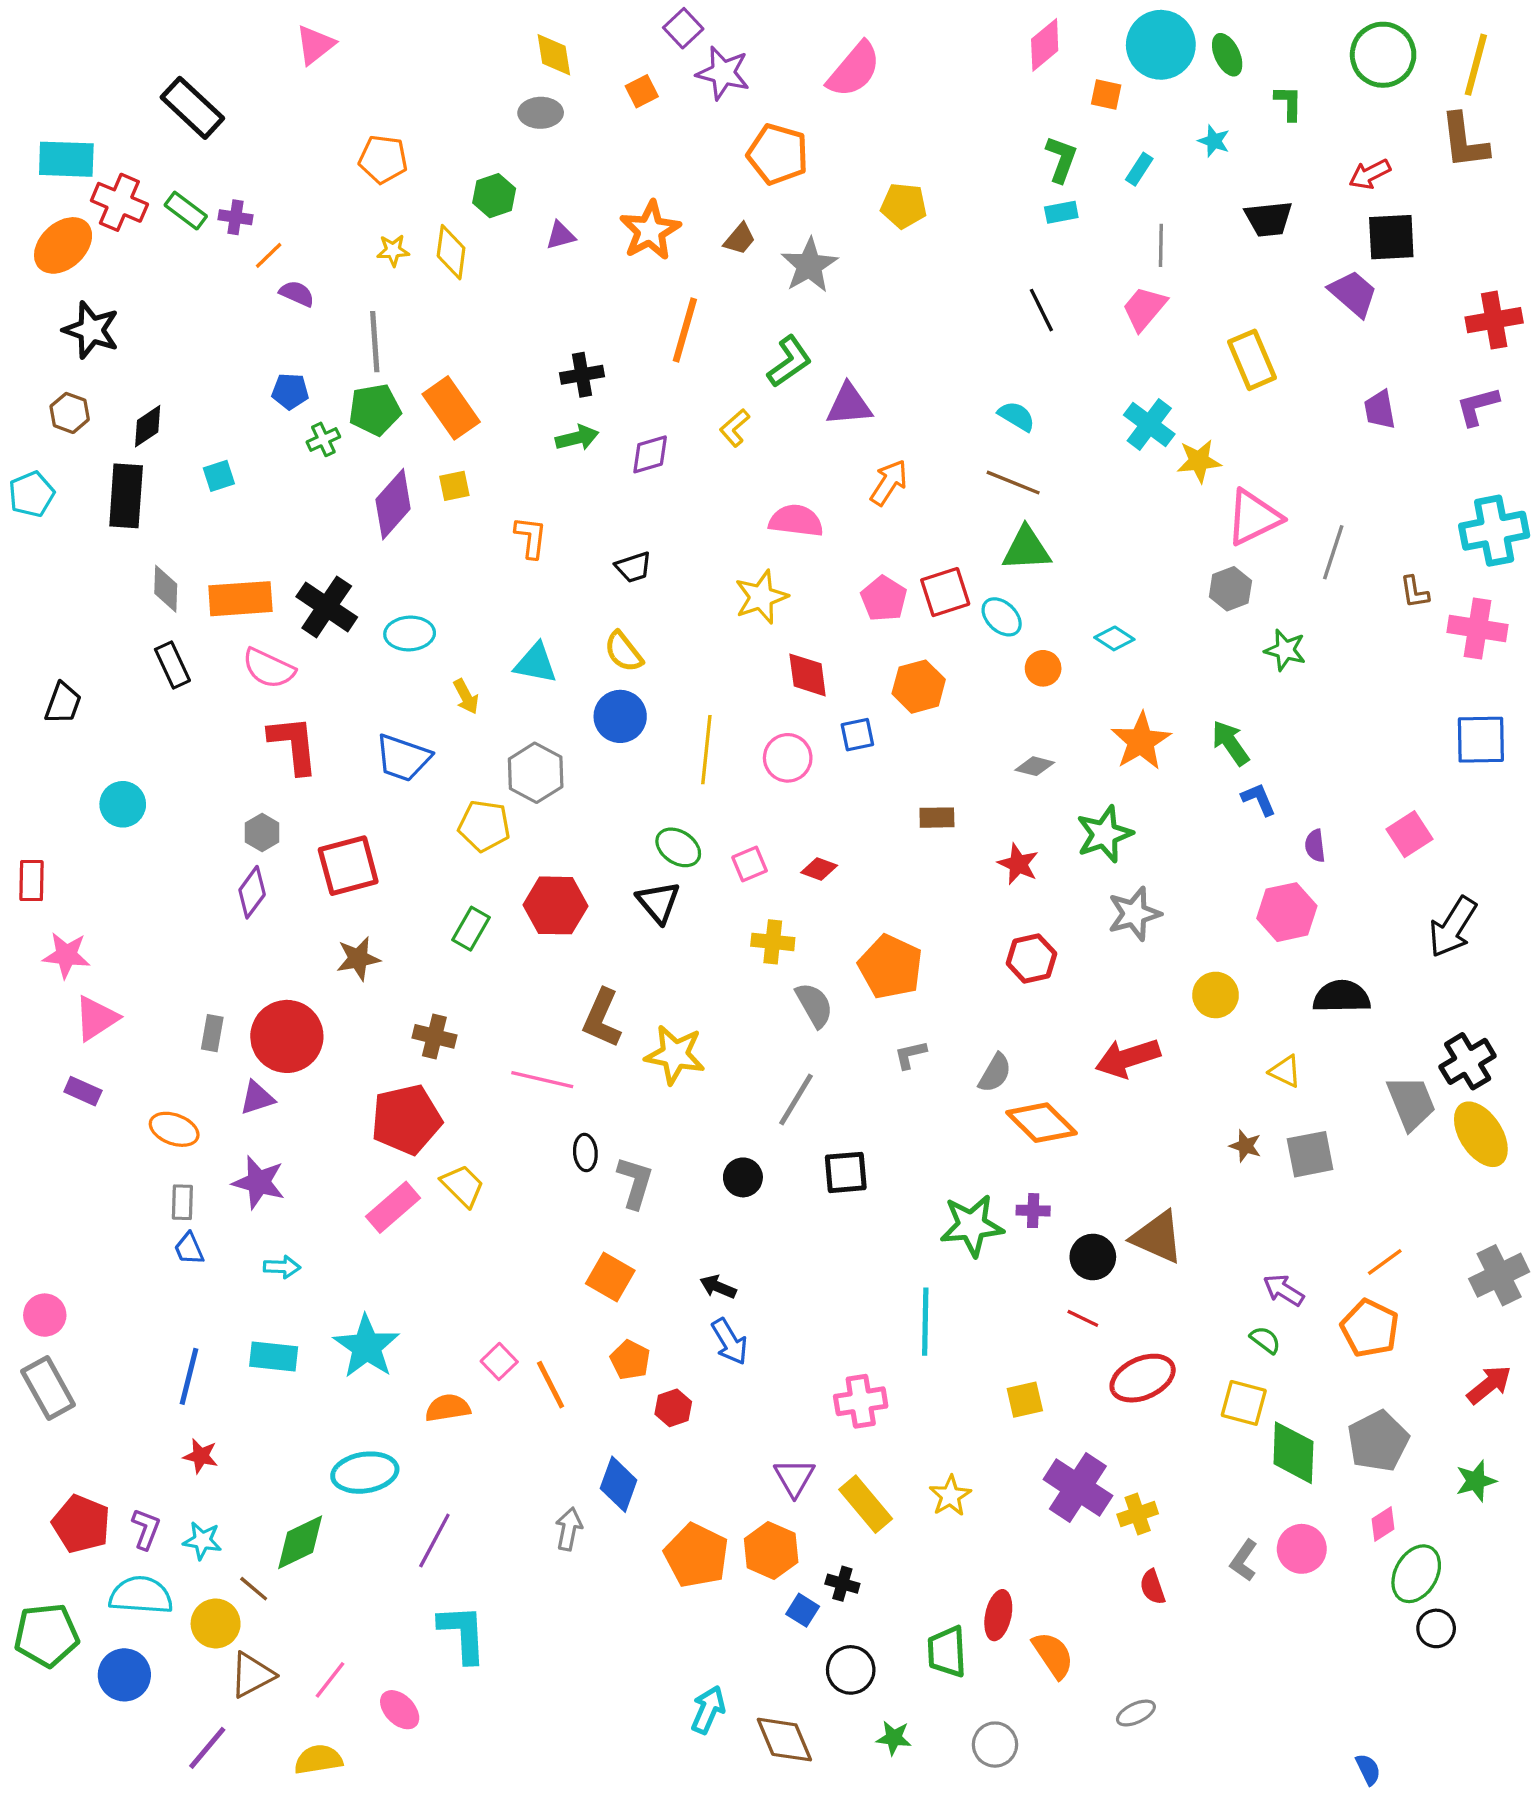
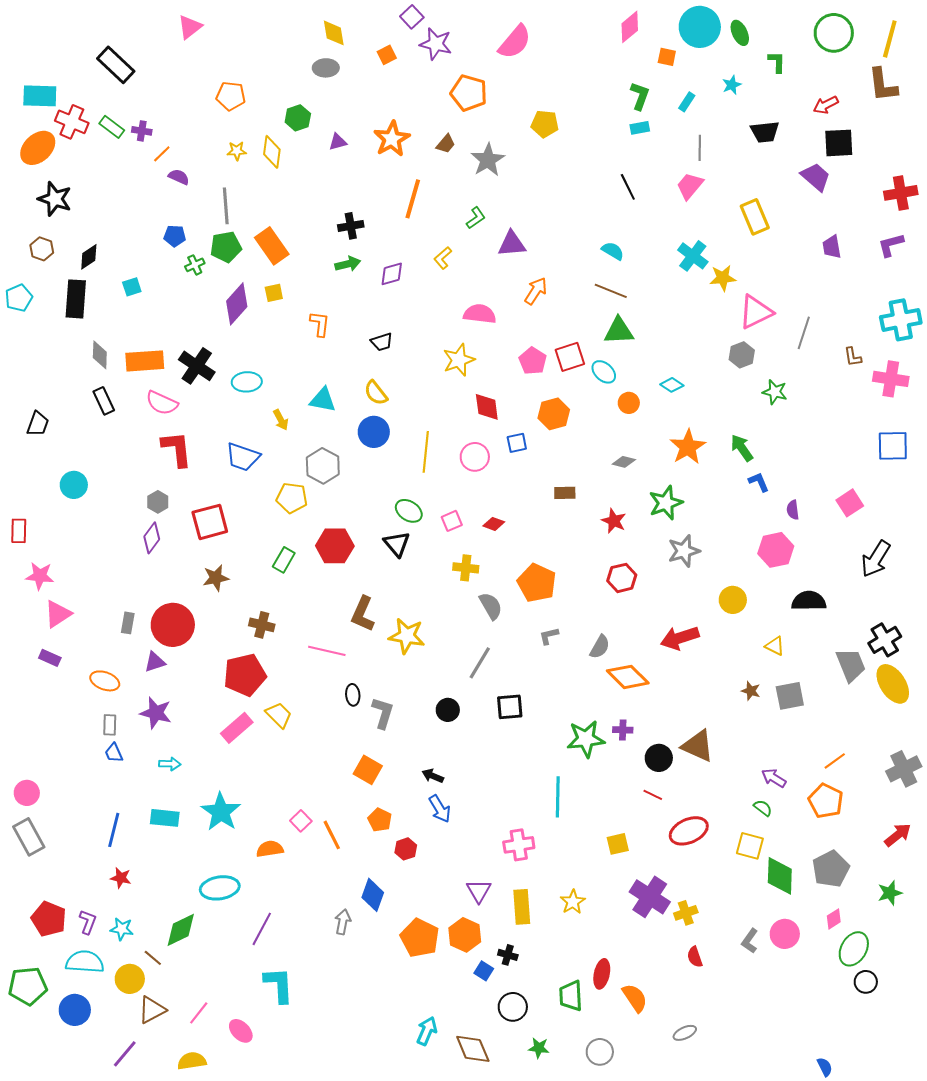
cyan star: (1214, 141) -> (732, 85), turned 30
green L-shape: (789, 362) -> (476, 218), size x0.7
yellow rectangle: (866, 1504) -> (522, 907), turned 36

